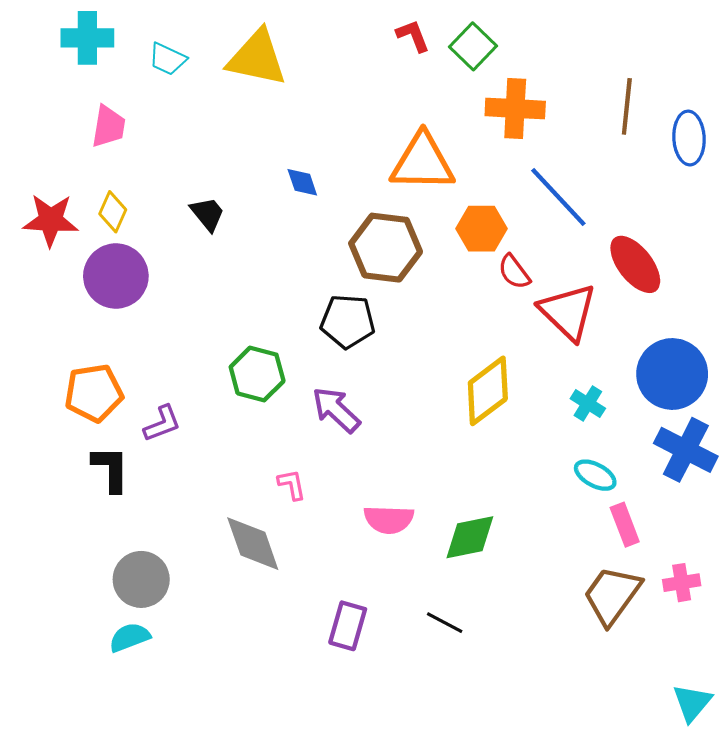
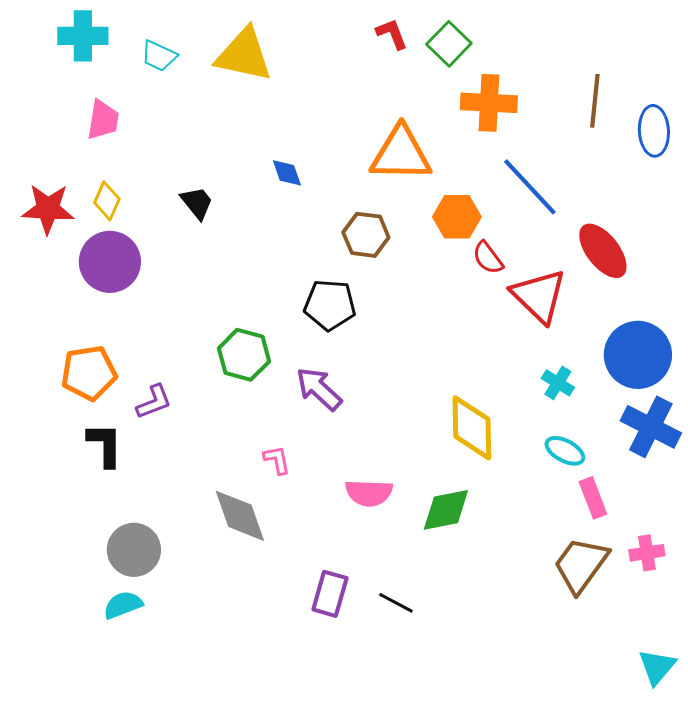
brown hexagon: (386, 248) -> (366, 235), size x0.7
yellow diamond: (488, 391) -> (472, 428), moved, turned -54
black line: (445, 623) -> (396, 603), moved

